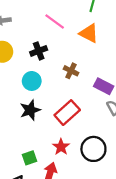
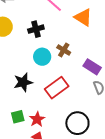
cyan circle: (32, 81) -> (42, 57), moved
red star: (61, 147) -> (37, 119), moved
green square: (30, 158) -> (18, 117), moved

